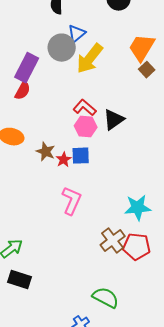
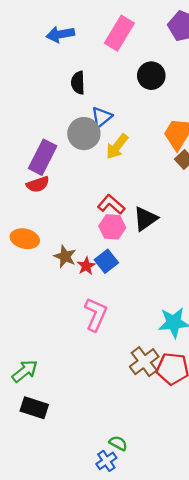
yellow arrow: (90, 59) -> (117, 147), size x0.7
red semicircle: (23, 91) -> (38, 184), turned 42
blue square: (81, 156) -> (106, 261), turned -36
green semicircle: (106, 298) -> (118, 443), moved, size x0.6

